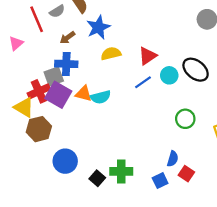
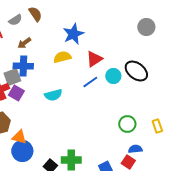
blue star: (98, 27) -> (73, 34), moved
orange triangle: (83, 94) -> (19, 137), moved
purple square: (58, 95) -> (16, 93), size x0.7
green circle: (185, 119) -> (127, 124), moved
blue semicircle: (173, 159) -> (135, 149), moved, turned -112

